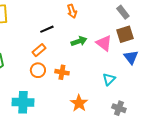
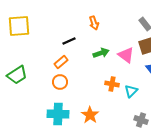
orange cross: (62, 72) -> (112, 84), moved
cyan cross: (23, 102) -> (58, 114), moved
orange star: (79, 103) -> (90, 115), moved

